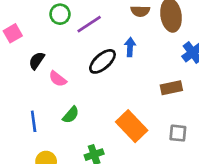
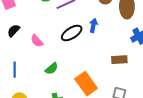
black semicircle: (37, 61) -> (14, 31), moved
green semicircle: (71, 115) -> (52, 69), moved

